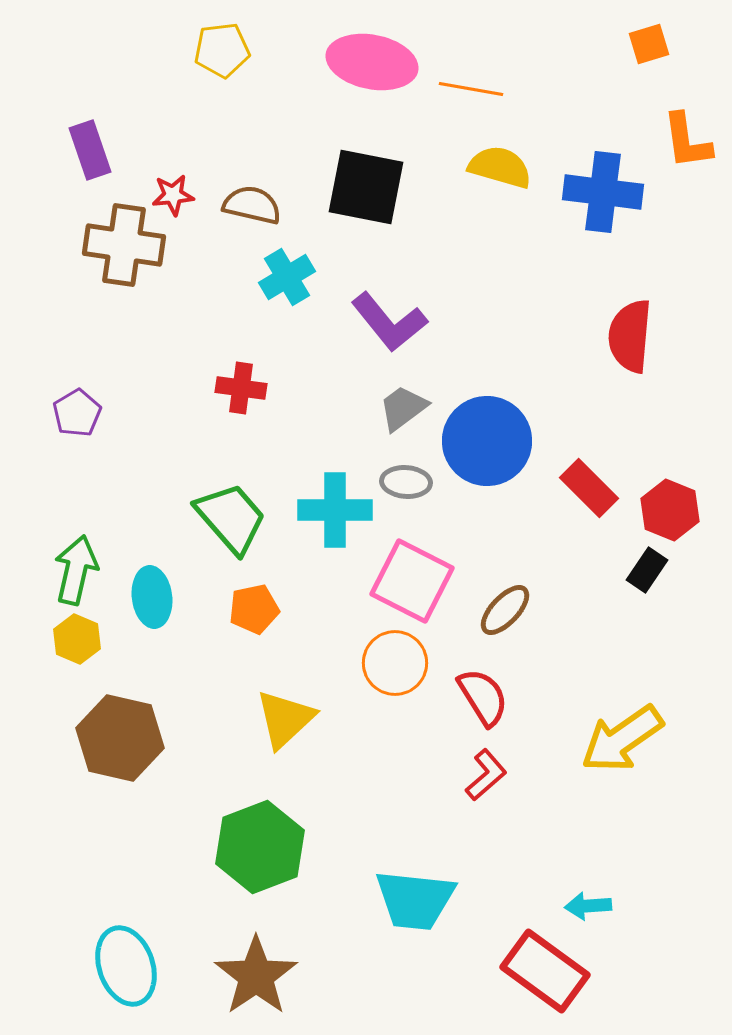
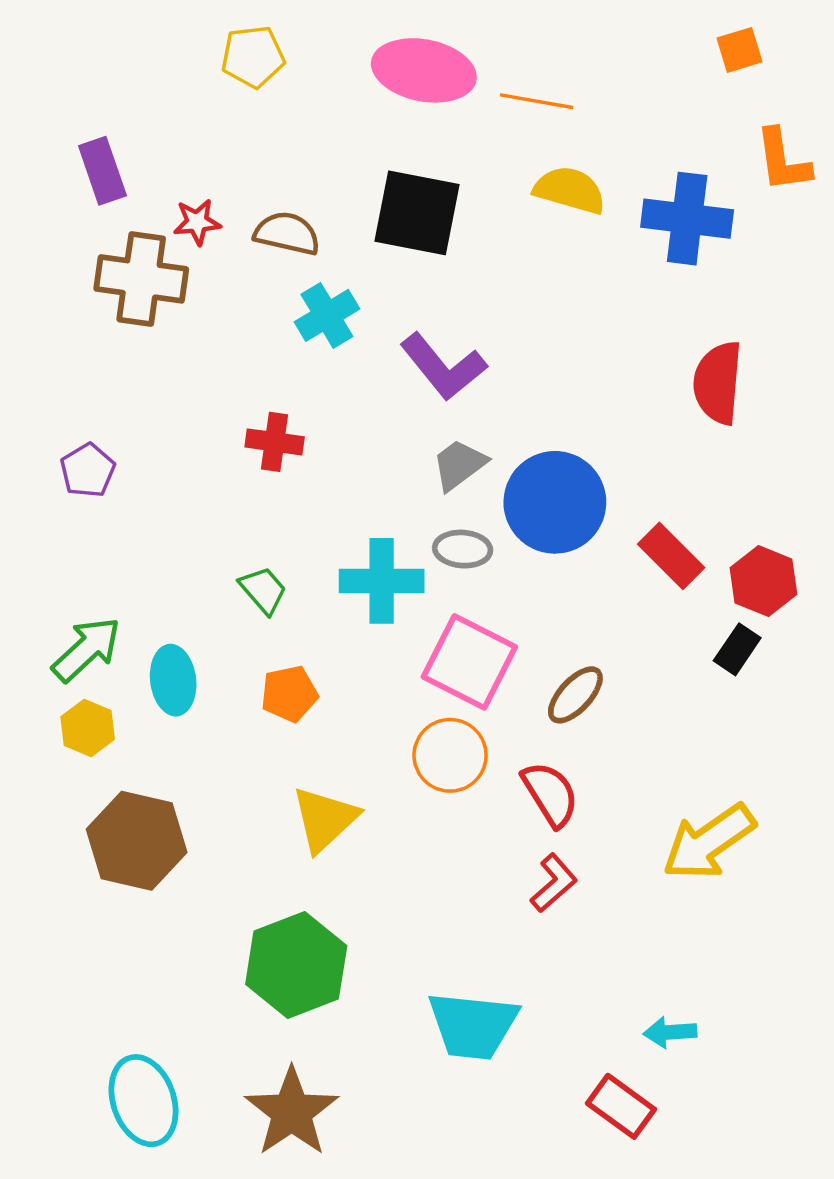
green trapezoid: (231, 518) -> (263, 590), size x0.6
green arrow: (76, 570) -> (87, 649), turned 34
red rectangle: (545, 971) -> (621, 1106), size x0.7

